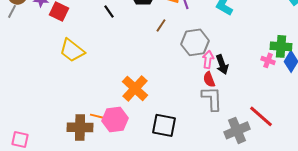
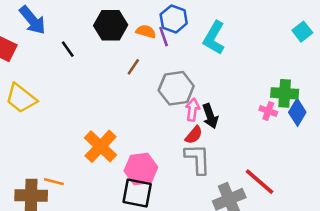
red semicircle: (209, 79) -> (194, 135), turned -119
pink hexagon: (115, 119) -> (141, 169), moved

